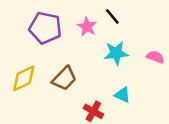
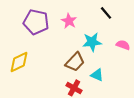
black line: (112, 16) -> (106, 13), moved
brown trapezoid: (64, 78) -> (75, 62), moved

